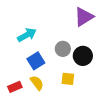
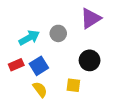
gray circle: (63, 49) -> (58, 33), moved
red rectangle: (15, 87) -> (16, 65), moved

